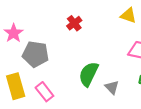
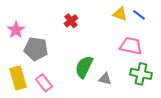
gray triangle: (112, 87) -> (105, 79), turned -32

